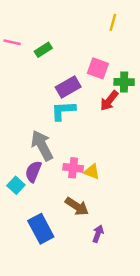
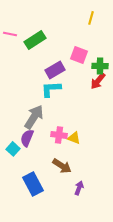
green rectangle: (43, 50) -> (35, 40), size x1.5
red arrow: (109, 101) -> (98, 81), moved
gray arrow: (42, 145) -> (34, 117), turned 60

